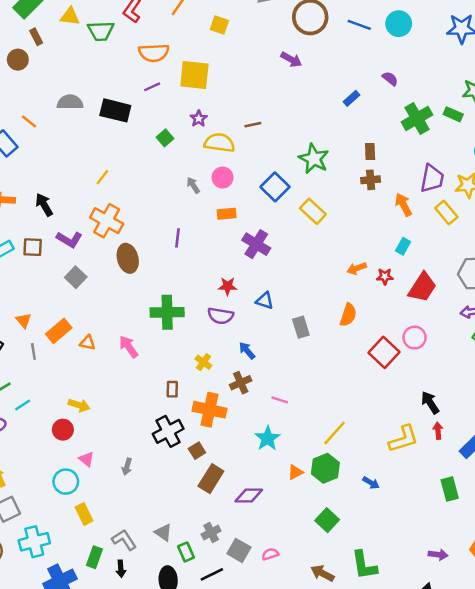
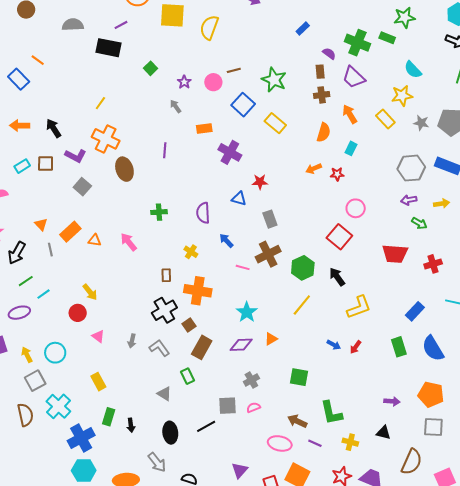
purple semicircle: (390, 79) -> (329, 54), moved
purple line: (152, 87) -> (121, 25), moved
gray semicircle: (70, 102) -> (73, 25), moved
green cross: (417, 118) -> (357, 43), turned -35
purple star: (199, 119) -> (184, 82), moved
brown line: (253, 125) -> (234, 70), moved
yellow semicircle: (219, 143) -> (209, 27), moved, turned -75
pink circle: (223, 178) -> (213, 82), moved
purple trapezoid: (432, 178) -> (354, 77), moved, turned 125
red star: (228, 286) -> (260, 182), moved
red trapezoid: (422, 287) -> (395, 254), moved, turned 64
green cross: (167, 312) -> (159, 212), size x0.6
orange semicircle: (348, 315) -> (324, 132), moved
purple semicircle: (221, 316) -> (203, 213), turned 80
pink circle: (415, 338) -> (356, 208), moved
brown cross: (241, 383) -> (268, 254), moved, size x1.4
pink line: (280, 400) -> (243, 267), moved
black arrow: (430, 403) -> (337, 277), moved
yellow arrow: (79, 405) -> (90, 292), turned 36
red arrow: (438, 431) -> (356, 347), moved, turned -136
green hexagon: (325, 468) -> (303, 268), moved
cyan circle: (66, 482) -> (55, 353), moved
purple diamond: (249, 496) -> (241, 345), moved
green square: (327, 520) -> (299, 377), turned -30
gray cross: (211, 533) -> (251, 380), moved
gray L-shape: (124, 540) -> (159, 348), moved
cyan cross: (34, 542) -> (58, 406), turned -30
gray square: (239, 550) -> (228, 406), turned -30
green rectangle: (186, 552) -> (187, 376), moved

